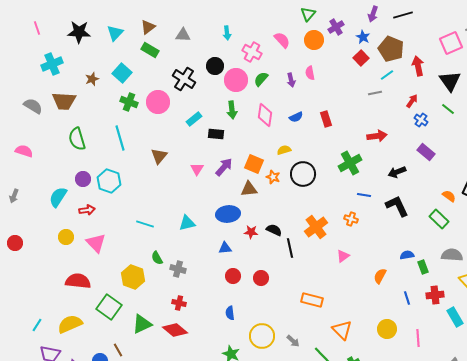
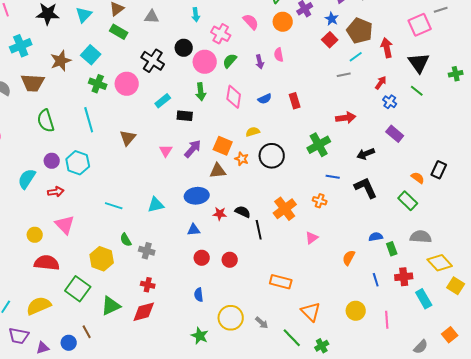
brown star: (92, 79) -> (61, 61), size x1.5
yellow circle: (66, 237) -> (35, 235), moved
red diamond: (175, 330) -> (144, 312), turned -55

